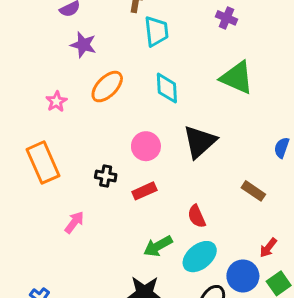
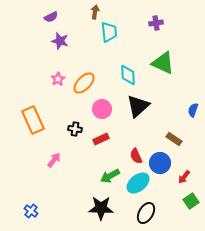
purple cross: (226, 18) -> (156, 23), turned -32
orange ellipse: (107, 87) -> (84, 83), moved
cyan diamond: (167, 88) -> (128, 75), moved
pink star: (56, 101) -> (58, 79), moved
blue circle: (243, 276) -> (160, 163), moved

